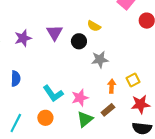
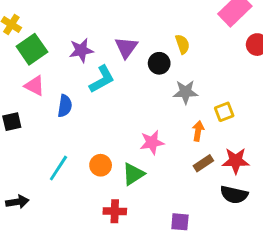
yellow semicircle: (94, 26) -> (182, 44), turned -144
yellow square: (133, 80) -> (224, 112), moved
cyan L-shape: (53, 93) -> (102, 79), moved, turned -90
brown rectangle: (108, 110) -> (203, 163), moved
green triangle: (85, 119) -> (133, 174), moved

